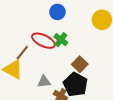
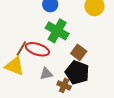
green cross: (61, 40) -> (57, 31), size x1.6
red ellipse: (43, 41) -> (37, 49), moved

